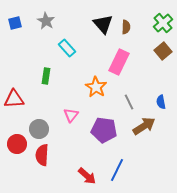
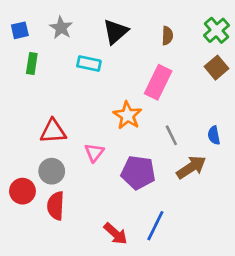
black triangle: (103, 24) -> (116, 32), moved, turned 30
cyan rectangle: (67, 48) -> (89, 64), turned -36
green rectangle: (46, 76) -> (32, 64), moved
red triangle: (14, 99) -> (53, 131), moved

